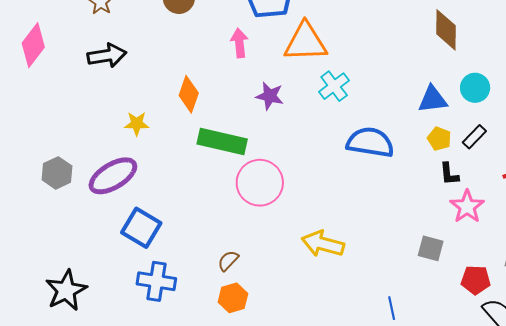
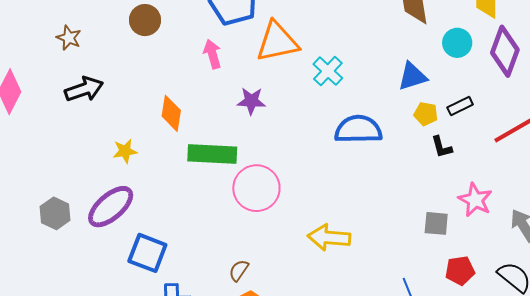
cyan cross: (334, 86) -> (328, 71), moved
cyan circle: (475, 88) -> (457, 43), moved
black rectangle: (474, 137) -> (460, 106), turned 30
pink star: (467, 207) -> (475, 200), moved
red pentagon: (476, 280) -> (460, 271), moved

